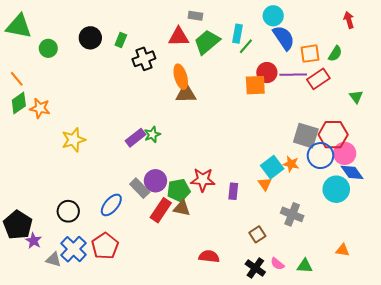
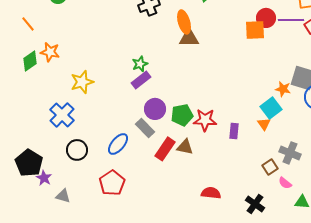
green diamond: (19, 103) -> (30, 61), moved
green star: (152, 135) -> (140, 64), moved
orange star: (291, 164) -> (283, 89), moved
purple circle: (155, 181) -> (155, 109), moved
green pentagon: (179, 190) -> (182, 115), moved
brown square: (257, 234) -> (270, 167), moved
blue cross: (74, 249) -> (62, 115), moved
pink semicircle: (277, 264) -> (285, 183), moved

